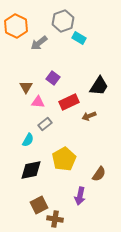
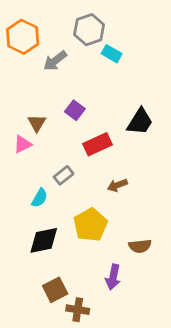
pink triangle: (38, 102) -> (23, 144), moved, turned -32
brown arrow: (89, 116) -> (117, 185), moved
brown semicircle: (99, 174) -> (140, 246), turned 49

